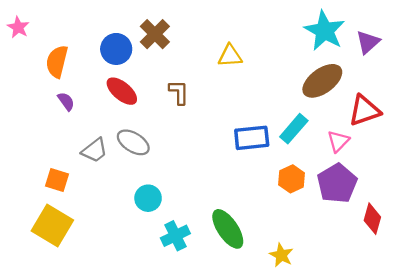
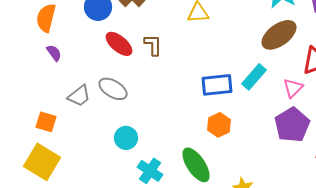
red ellipse: (122, 91) -> (119, 44), moved
orange hexagon: (292, 179) -> (219, 125), moved
cyan cross: (175, 236) -> (150, 171), turned -30

